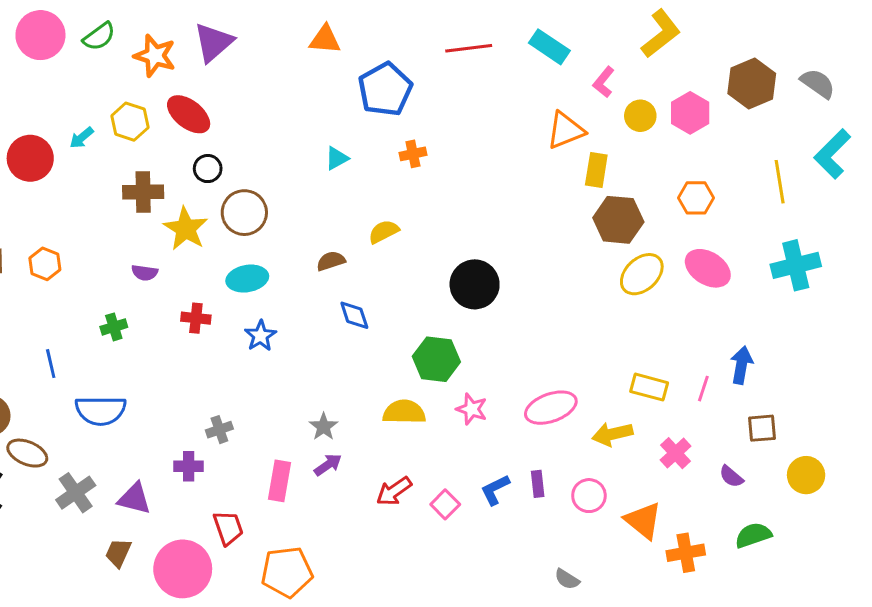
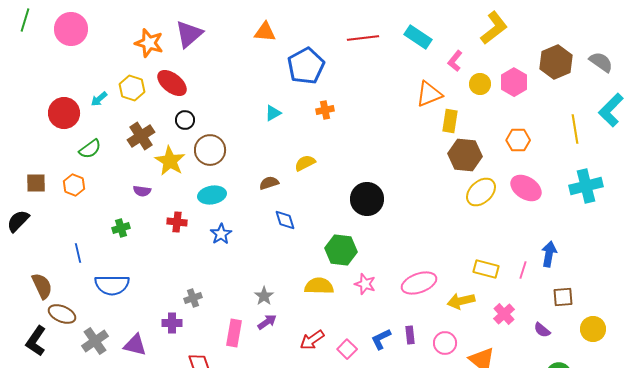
green semicircle: (99, 37) -> (90, 149), moved
brown cross: (143, 192) -> (141, 136), turned -32

